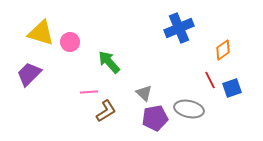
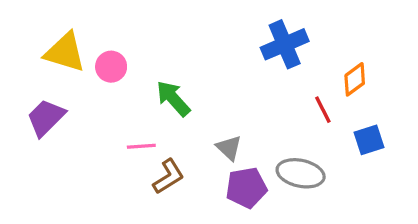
red line: (210, 80) -> (323, 110), moved

